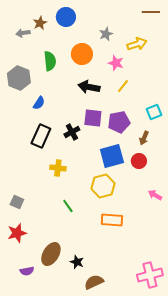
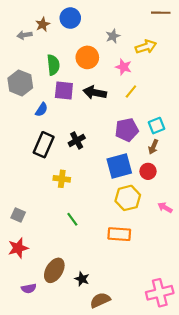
cyan square: (154, 112) -> (157, 126), moved
purple square: (93, 118) -> (64, 90), moved
yellow hexagon: (103, 186) -> (128, 198), moved

